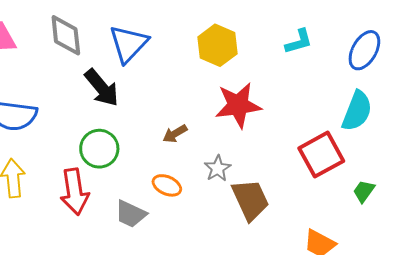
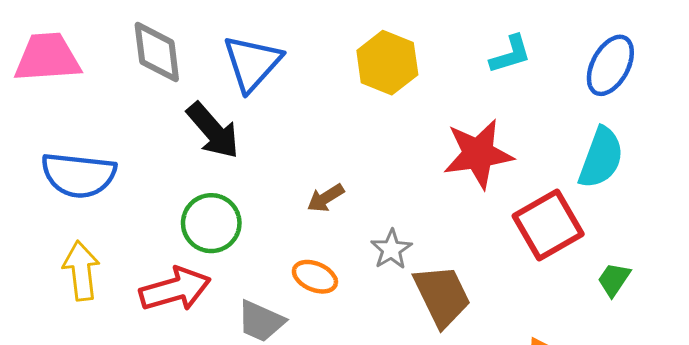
red star: (238, 105) -> (478, 154), moved
red arrow: (75, 192) -> (175, 289), turned -96

